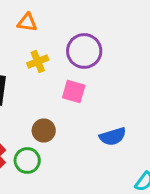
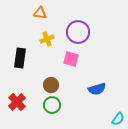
green circle: (27, 160) -> (52, 105), moved

